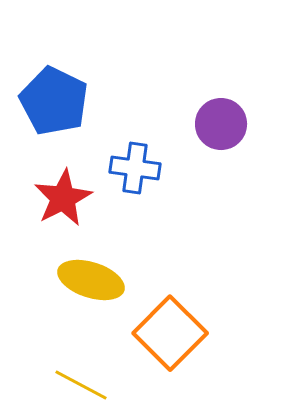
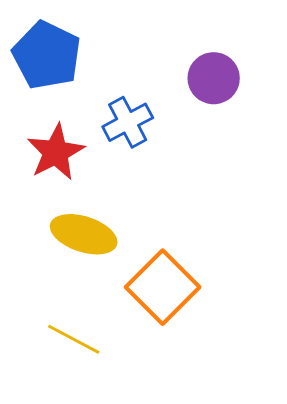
blue cross: (135, 168) -> (128, 122), turned -36

